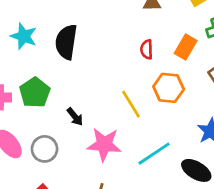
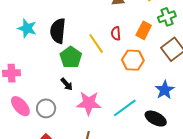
green pentagon: (35, 93) -> (71, 57), moved
yellow line: (131, 104) -> (96, 43), moved

